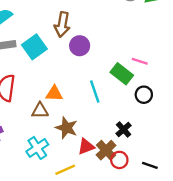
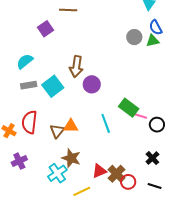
pink line: (140, 61) -> (140, 116), moved
black circle: (144, 95) -> (157, 125), moved
brown triangle: (40, 111) -> (57, 131), moved, turned -49
brown star: (66, 128) -> (71, 158), moved
black cross: (124, 129) -> (152, 158), moved

